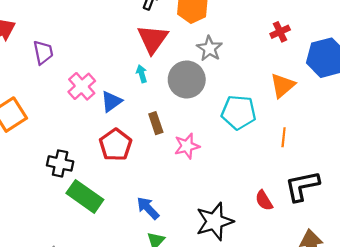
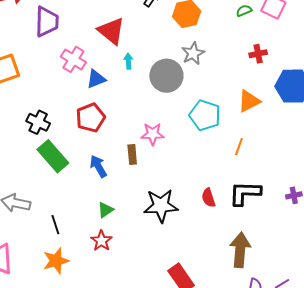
red triangle: (153, 39) -> (111, 31), moved, turned -40
purple trapezoid: (43, 52) -> (47, 22), size x1.4
pink cross: (82, 86) -> (73, 59), turned -30
brown rectangle: (156, 123) -> (132, 155), moved
blue arrow: (148, 208) -> (98, 166), moved

